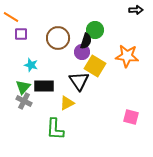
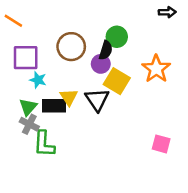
purple square: (21, 34) -> (26, 58), moved, size x1.6
orange star: (127, 56) -> (156, 69), turned 30
yellow triangle: (67, 103) -> (69, 97), moved, turned -35
green L-shape: (55, 129) -> (44, 144), moved

